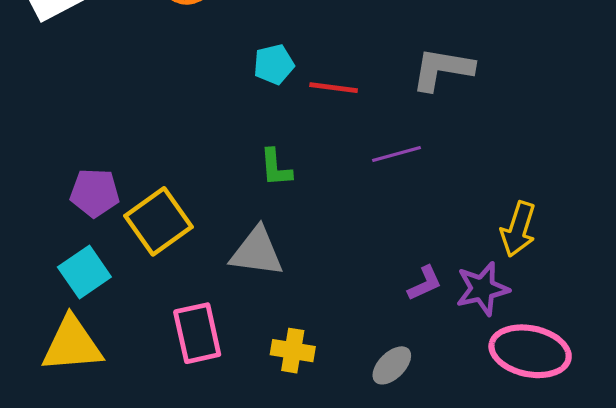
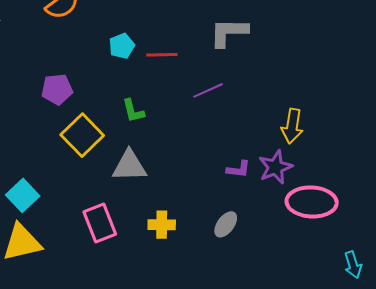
purple pentagon: (95, 193) -> (57, 89), moved
yellow square: (158, 221) -> (82, 135), moved
purple L-shape: (425, 283) -> (238, 169), turned 40

